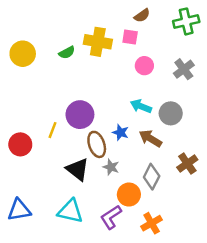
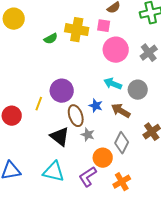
yellow circle: (23, 54) -> (14, 19), moved
pink circle: (144, 66) -> (116, 50), size x1.6

